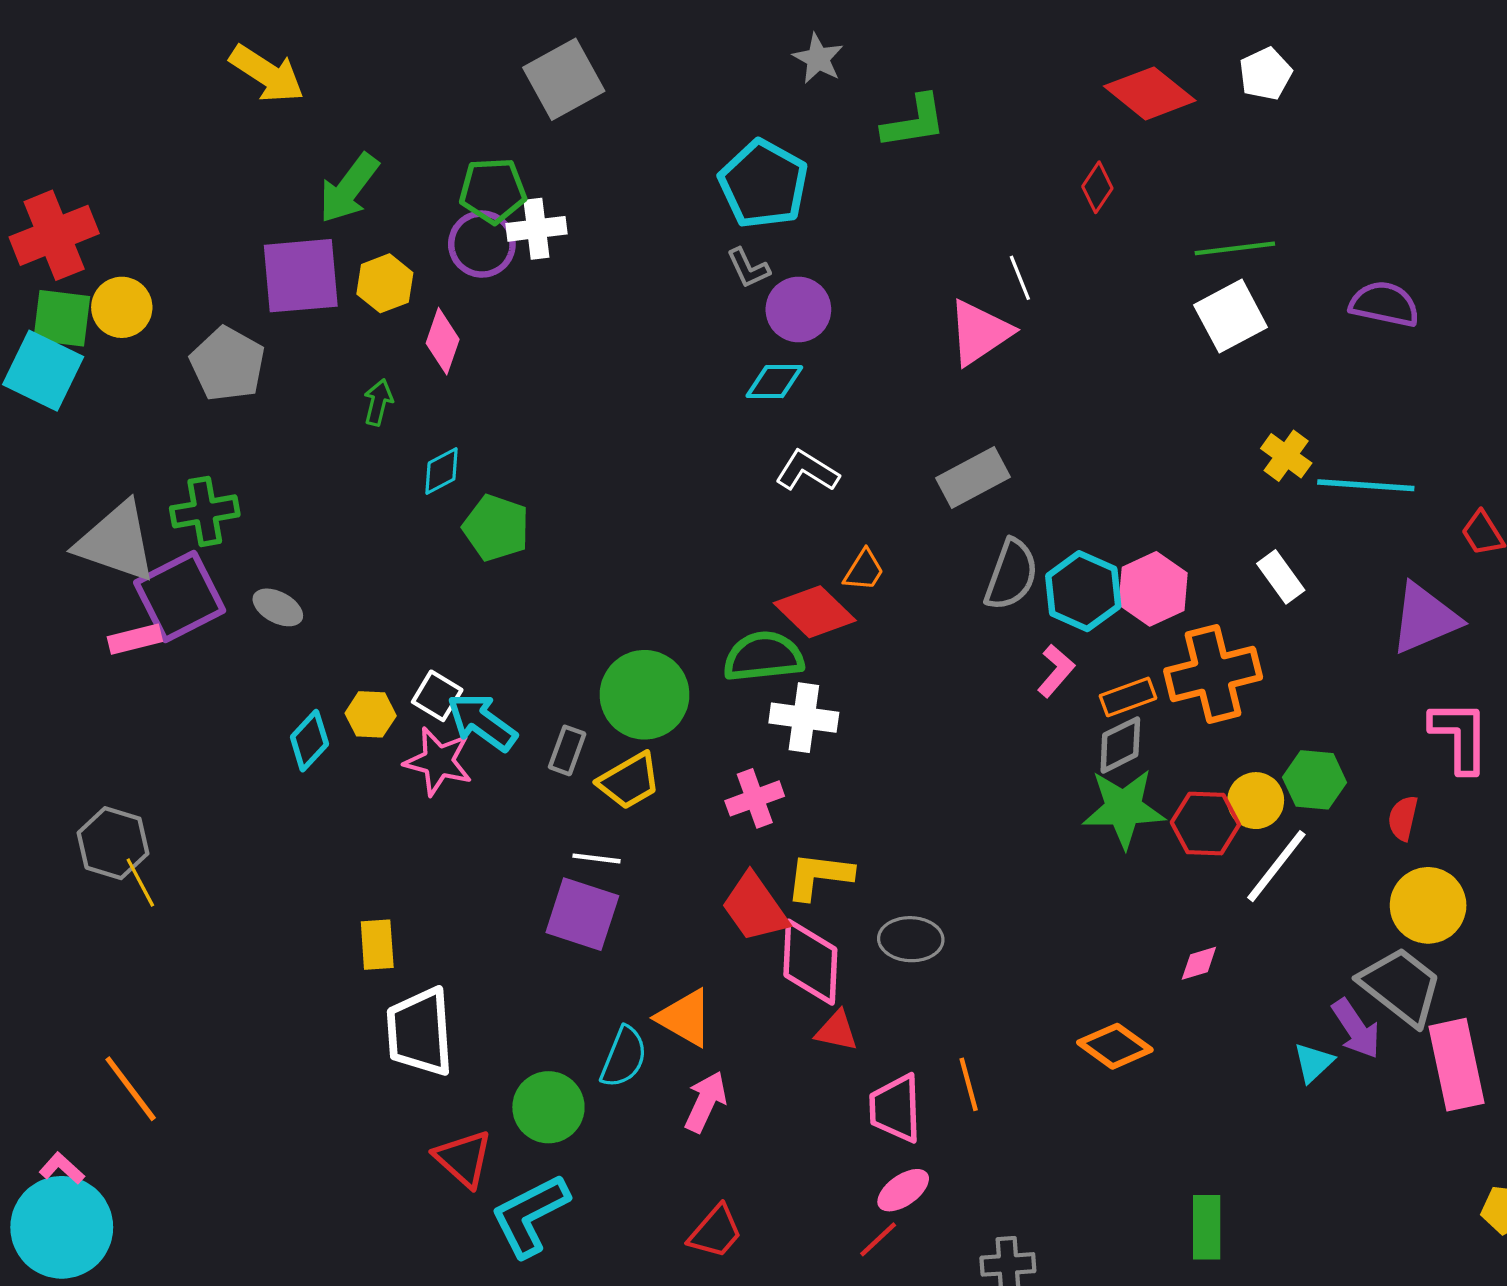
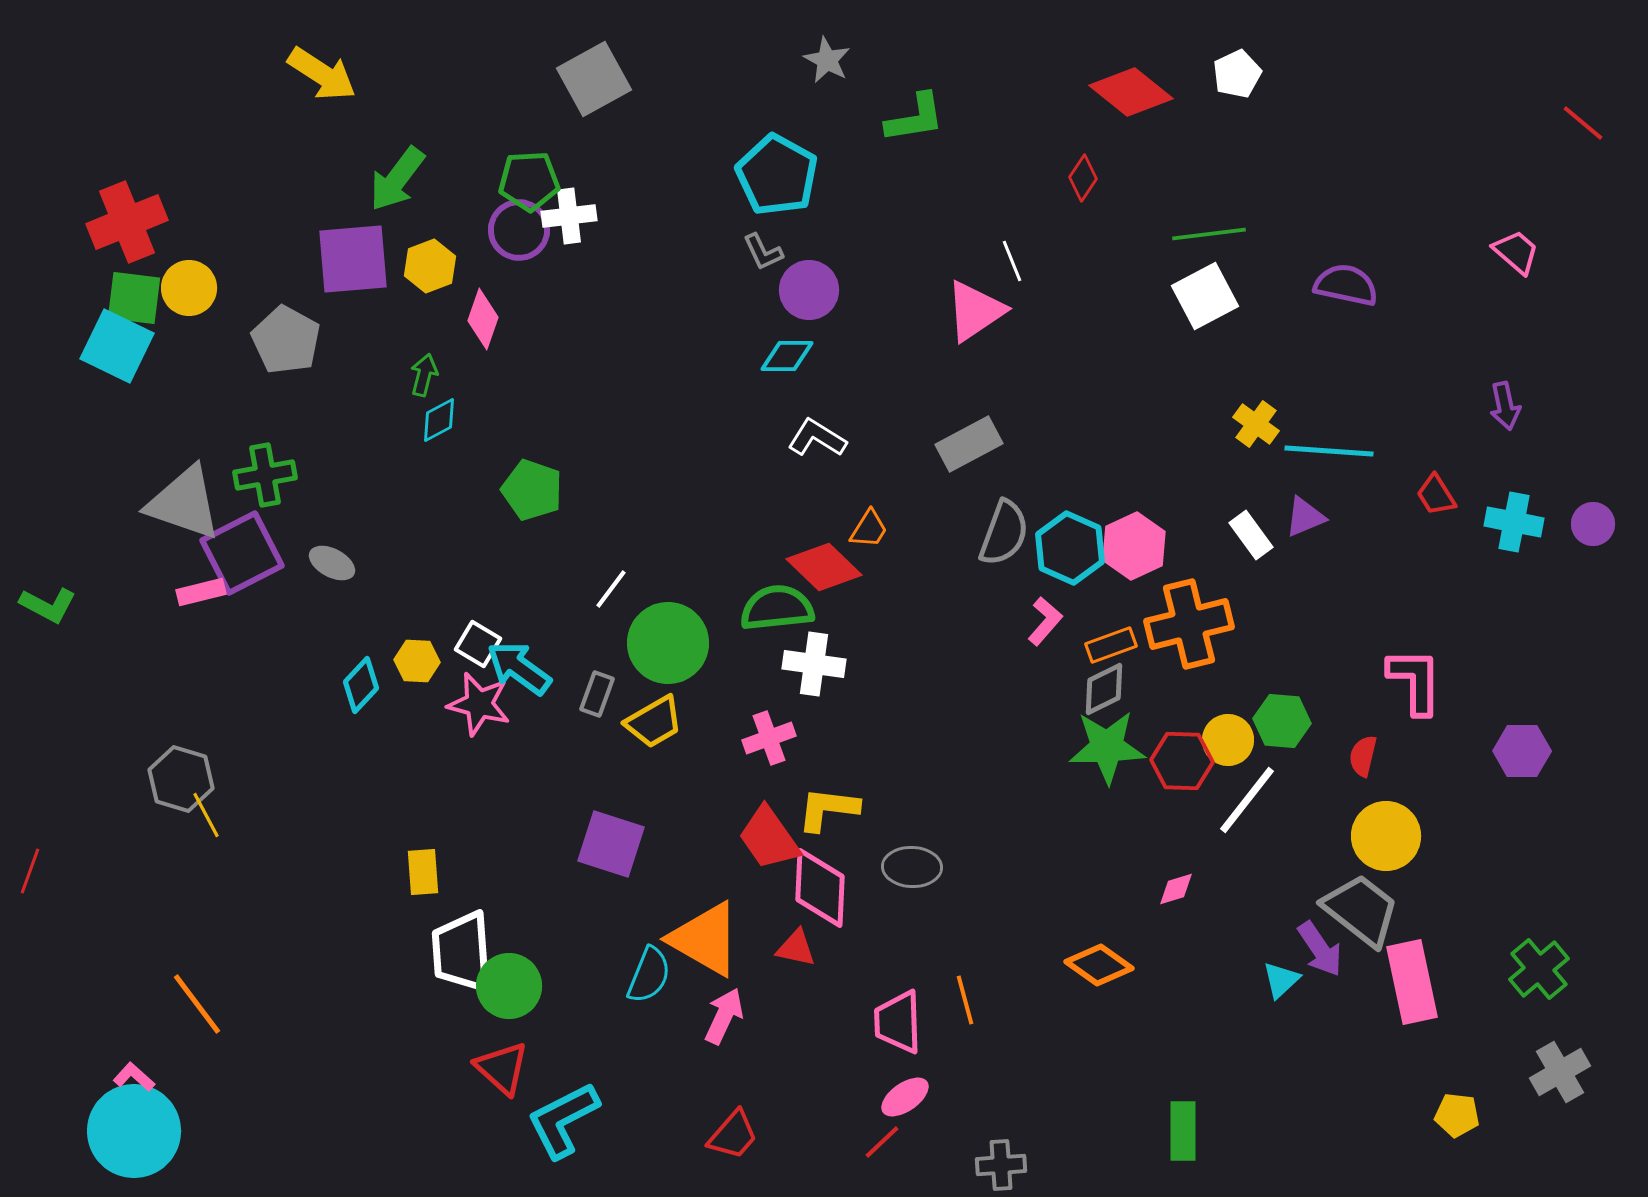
cyan diamond: (442, 471) -> (439, 420), moved
purple triangle: (1425, 618) -> (1305, 517), moved, size x0.6
white line: (596, 858) -> (611, 589), moved, turned -60
orange triangle: (685, 1018) -> (705, 939), size x1.4
red triangle: (837, 1031) -> (796, 948), moved
green circle: (548, 1107) -> (509, 986), moved

